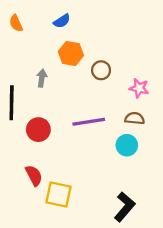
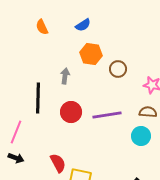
red circle: (38, 130) -> (71, 112), moved

